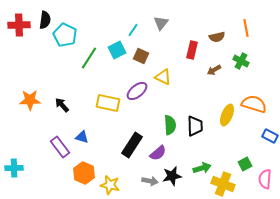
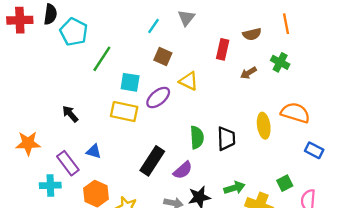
cyan square: (117, 50) -> (130, 82), moved, turned 36
orange star: (30, 100) -> (28, 143), moved
yellow ellipse: (227, 115) -> (264, 126), turned -30
cyan cross: (14, 168) -> (50, 185), moved

